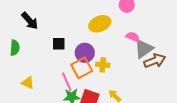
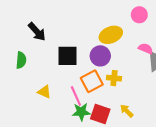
black square: (59, 44) -> (68, 56), size x1.5
purple circle: (85, 53) -> (100, 56), moved
yellow triangle: (28, 83) -> (44, 92), moved

